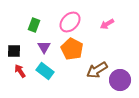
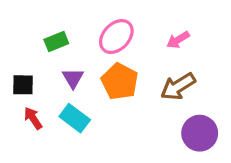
green rectangle: (34, 25) -> (56, 41), turned 48
brown arrow: (97, 70) -> (178, 87), moved

